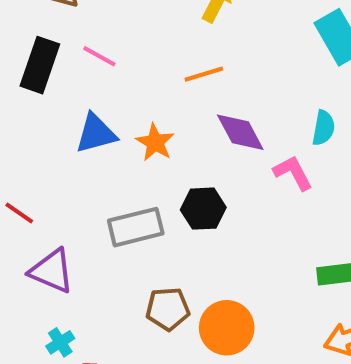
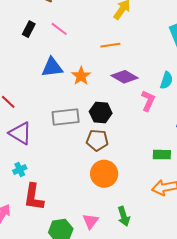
black rectangle: (40, 65) -> (29, 29), size x0.6
purple diamond: (240, 132) -> (125, 77), turned -40
pink L-shape: (293, 173) -> (148, 101), turned 45
brown pentagon: (168, 309) -> (97, 140), moved

